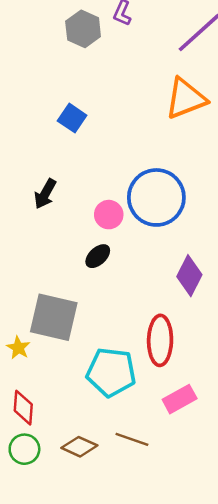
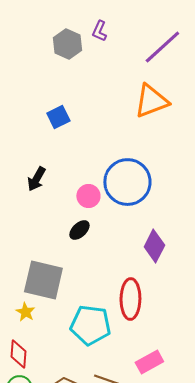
blue square: (72, 118) -> (58, 117), turned 30
yellow star: (18, 348) -> (25, 312), moved
pink rectangle: (180, 399) -> (149, 362), moved

